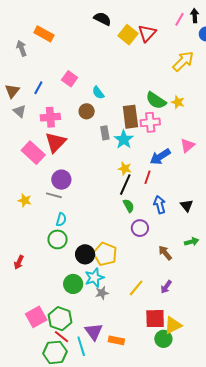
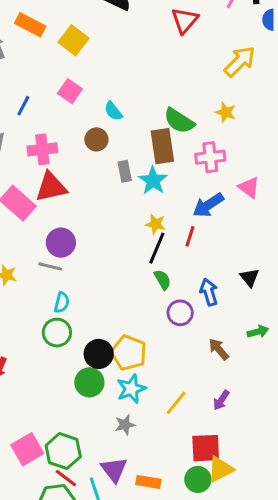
yellow square: (128, 35) -> (73, 40), moved
green semicircle: (156, 100) -> (179, 121), moved
yellow star: (178, 102) -> (226, 112), moved
pink cross: (150, 122) -> (210, 157), moved
red triangle: (56, 142) -> (51, 187), turned 35
pink triangle: (188, 145) -> (249, 188), turned -42
blue arrow: (160, 205) -> (209, 292), moved
cyan star: (94, 278) -> (131, 389), moved
green circle: (73, 284) -> (89, 382), moved
gray star: (102, 293) -> (125, 425), moved
yellow triangle: (173, 325) -> (220, 469), moved
green circle: (163, 339) -> (198, 479), moved

